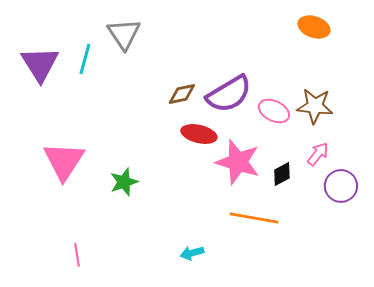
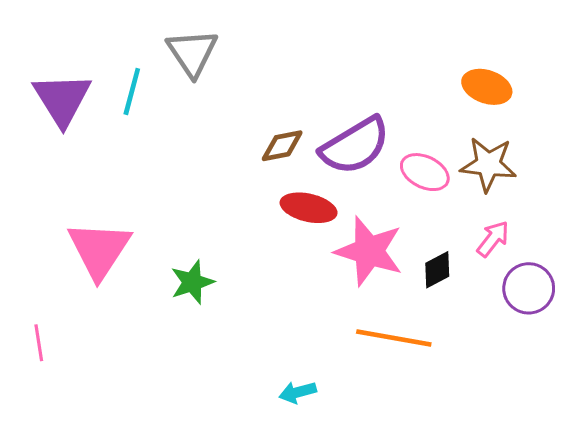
orange ellipse: (314, 27) -> (487, 87), moved
pink line: (77, 255) -> (39, 343), moved

